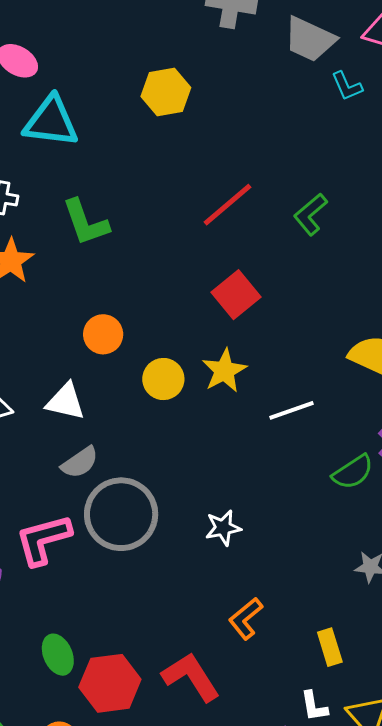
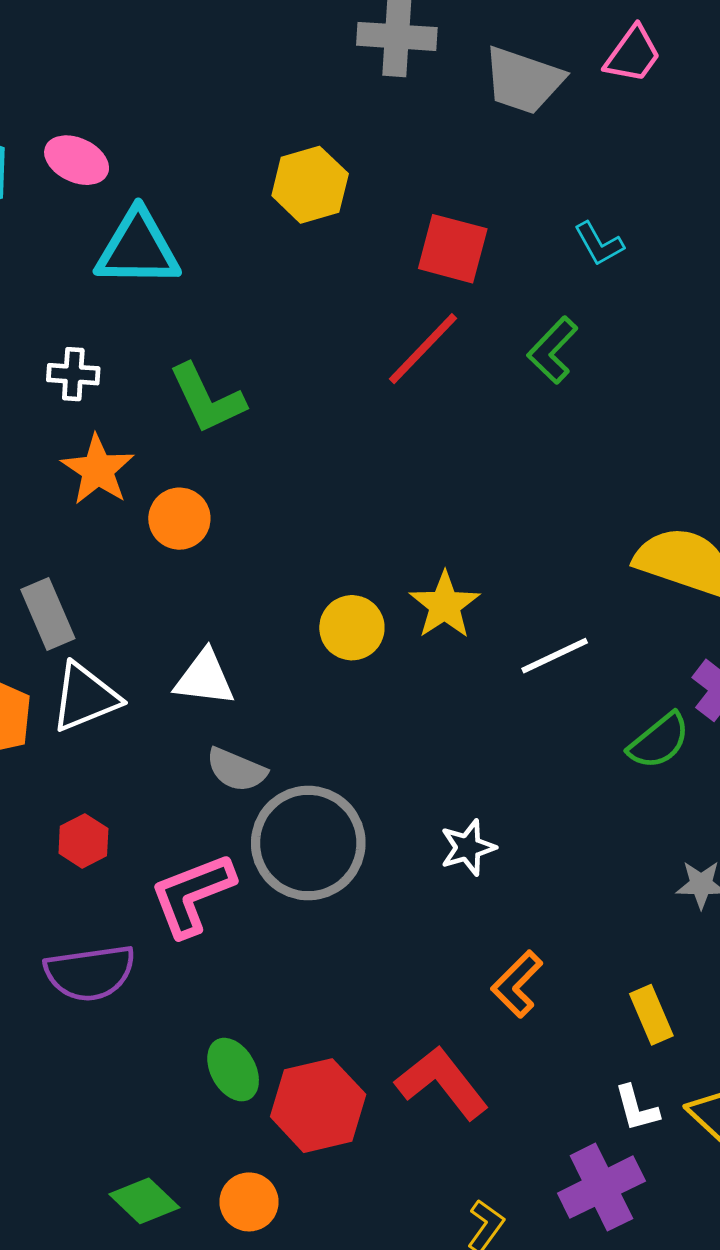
cyan L-shape: (347, 86) -> (599, 244), moved
red square: (236, 295) -> (453, 249), moved, turned -30
orange circle: (103, 334) -> (179, 519), moved
gray semicircle: (80, 462) -> (236, 770), turned 63

